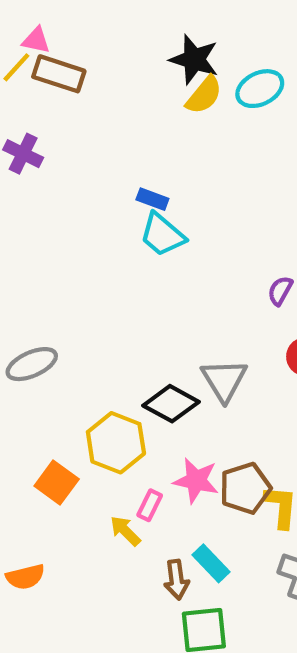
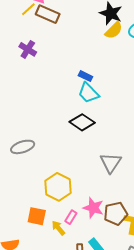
black diamond: (171, 404) -> (82, 122), moved
orange square: (57, 482) -> (37, 216), moved, turned -30

